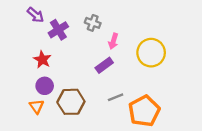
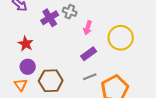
purple cross: (58, 30) -> (50, 18), moved
purple rectangle: (104, 65) -> (89, 54), moved

